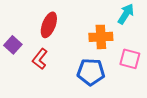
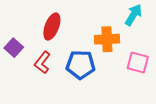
blue pentagon: (91, 72) -> (80, 65), moved

